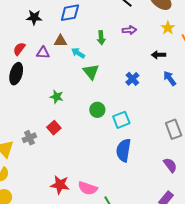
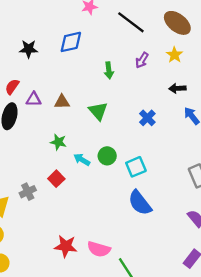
yellow star: (168, 28) -> (174, 55), moved
purple arrow: (129, 30) -> (142, 60), turned 128
brown triangle: (60, 41) -> (62, 102), moved
purple triangle: (43, 53) -> (34, 99), moved
cyan arrow: (78, 53) -> (82, 160), moved
blue semicircle: (124, 150) -> (140, 203), turned -45

